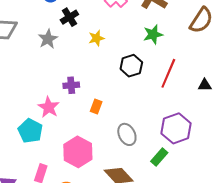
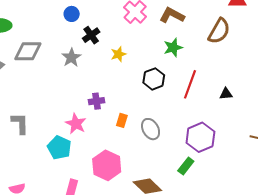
gray ellipse: (127, 134) -> (151, 129), moved

